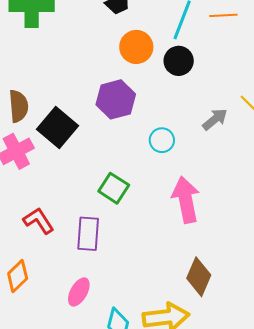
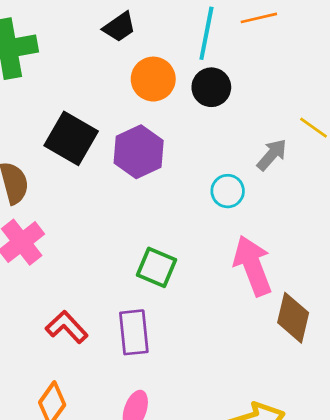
black square: (58, 128) -> (71, 138), moved
cyan circle: (162, 140) -> (228, 191), moved
brown diamond: (199, 277) -> (293, 318), moved

